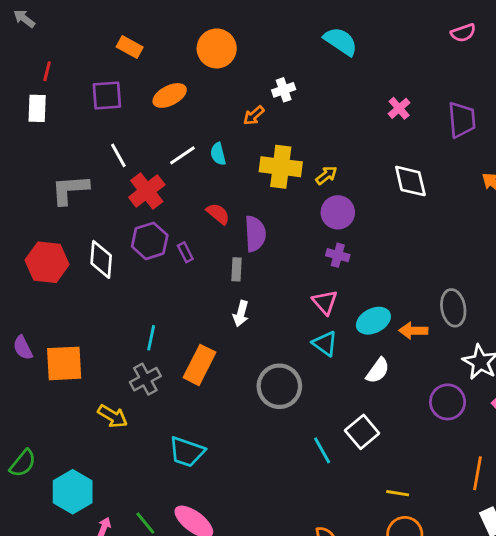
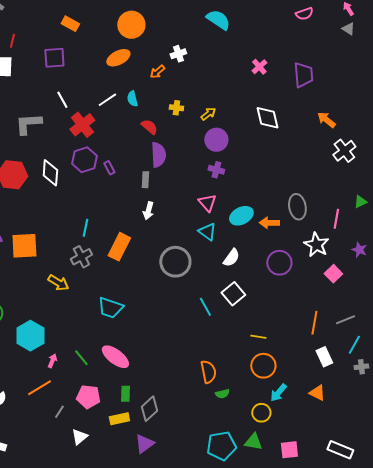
orange ellipse: (170, 95) -> (118, 58), moved
yellow cross: (281, 167) -> (176, 108), size x0.5
red semicircle: (218, 214) -> (149, 127), moved
white semicircle: (378, 371) -> (231, 258), moved
purple circle: (448, 402) -> (279, 263), moved

